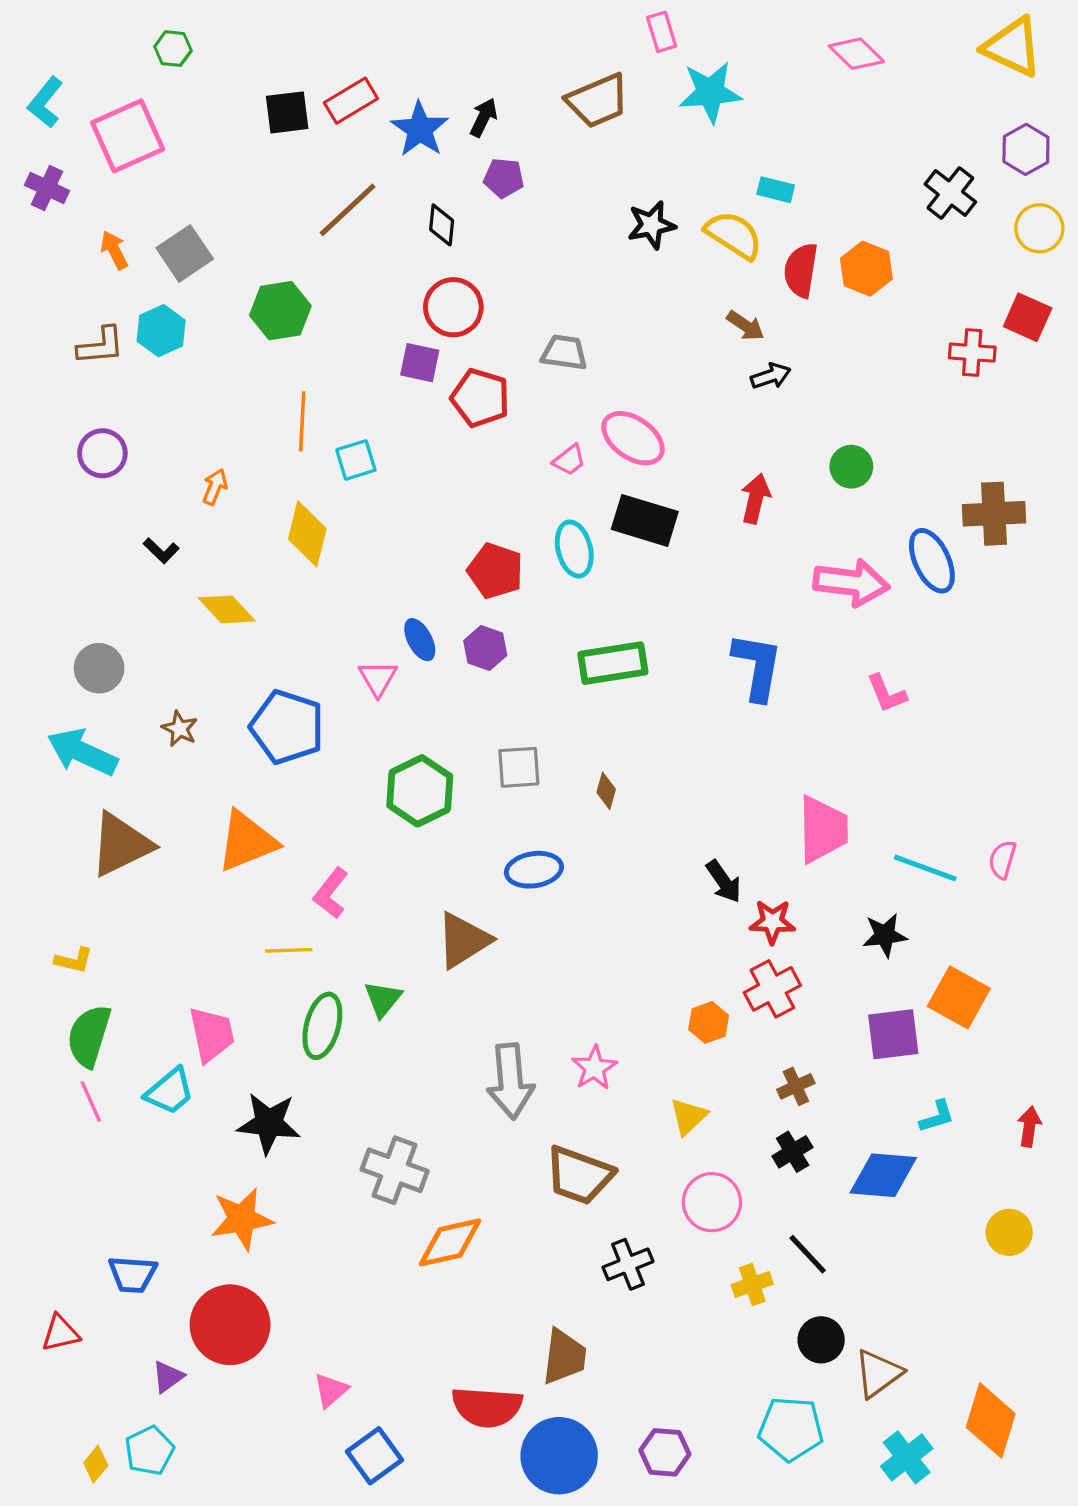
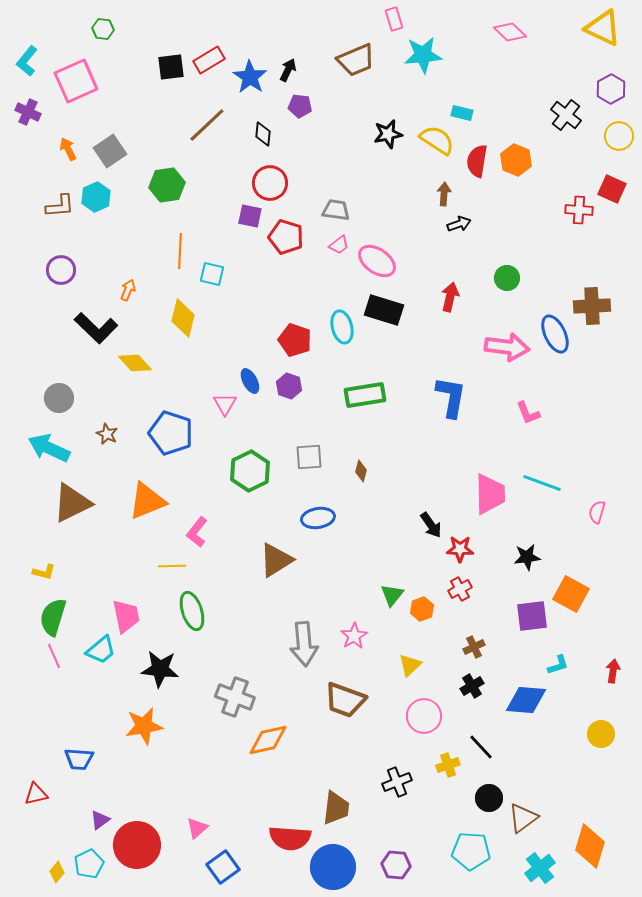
brown arrow: (746, 326) -> (444, 194), turned -120
cyan square: (356, 460) -> (212, 274), turned 30
pink trapezoid: (569, 460) -> (339, 245), moved
black L-shape: (161, 551) -> (96, 328), size x2.0
cyan line: (925, 868) -> (542, 483), moved
red cross: (772, 989) -> (460, 589), size x0.7
green triangle: (383, 999) -> (392, 595), moved
green ellipse: (322, 1026) -> (192, 611), turned -33
black cross: (628, 1264) -> (397, 782), moved
red circle: (230, 1325) -> (137, 845), moved

